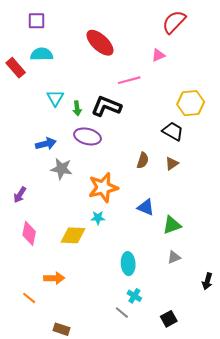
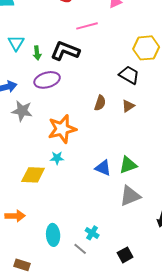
purple ellipse: (87, 136) -> (47, 80), turned -30
blue triangle: (146, 207) -> (103, 168), moved
gray triangle: (174, 257) -> (130, 196), size x1.6
cyan ellipse: (128, 264) -> (53, 235), moved

